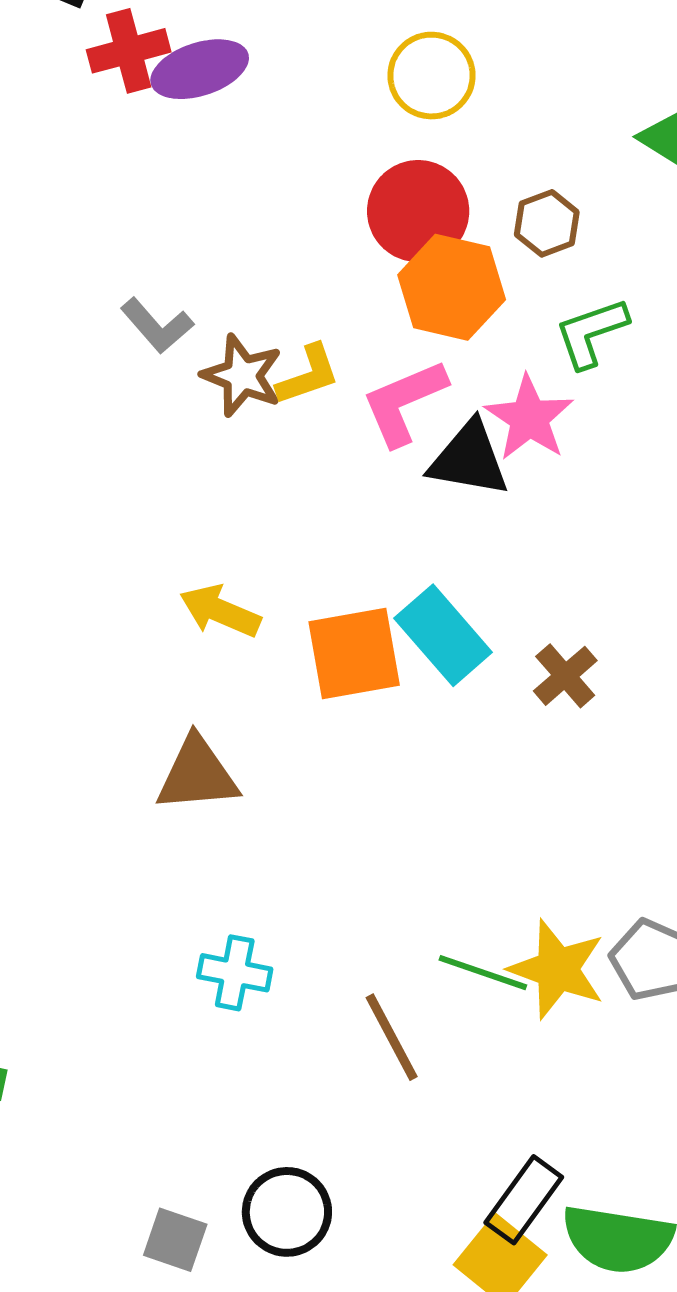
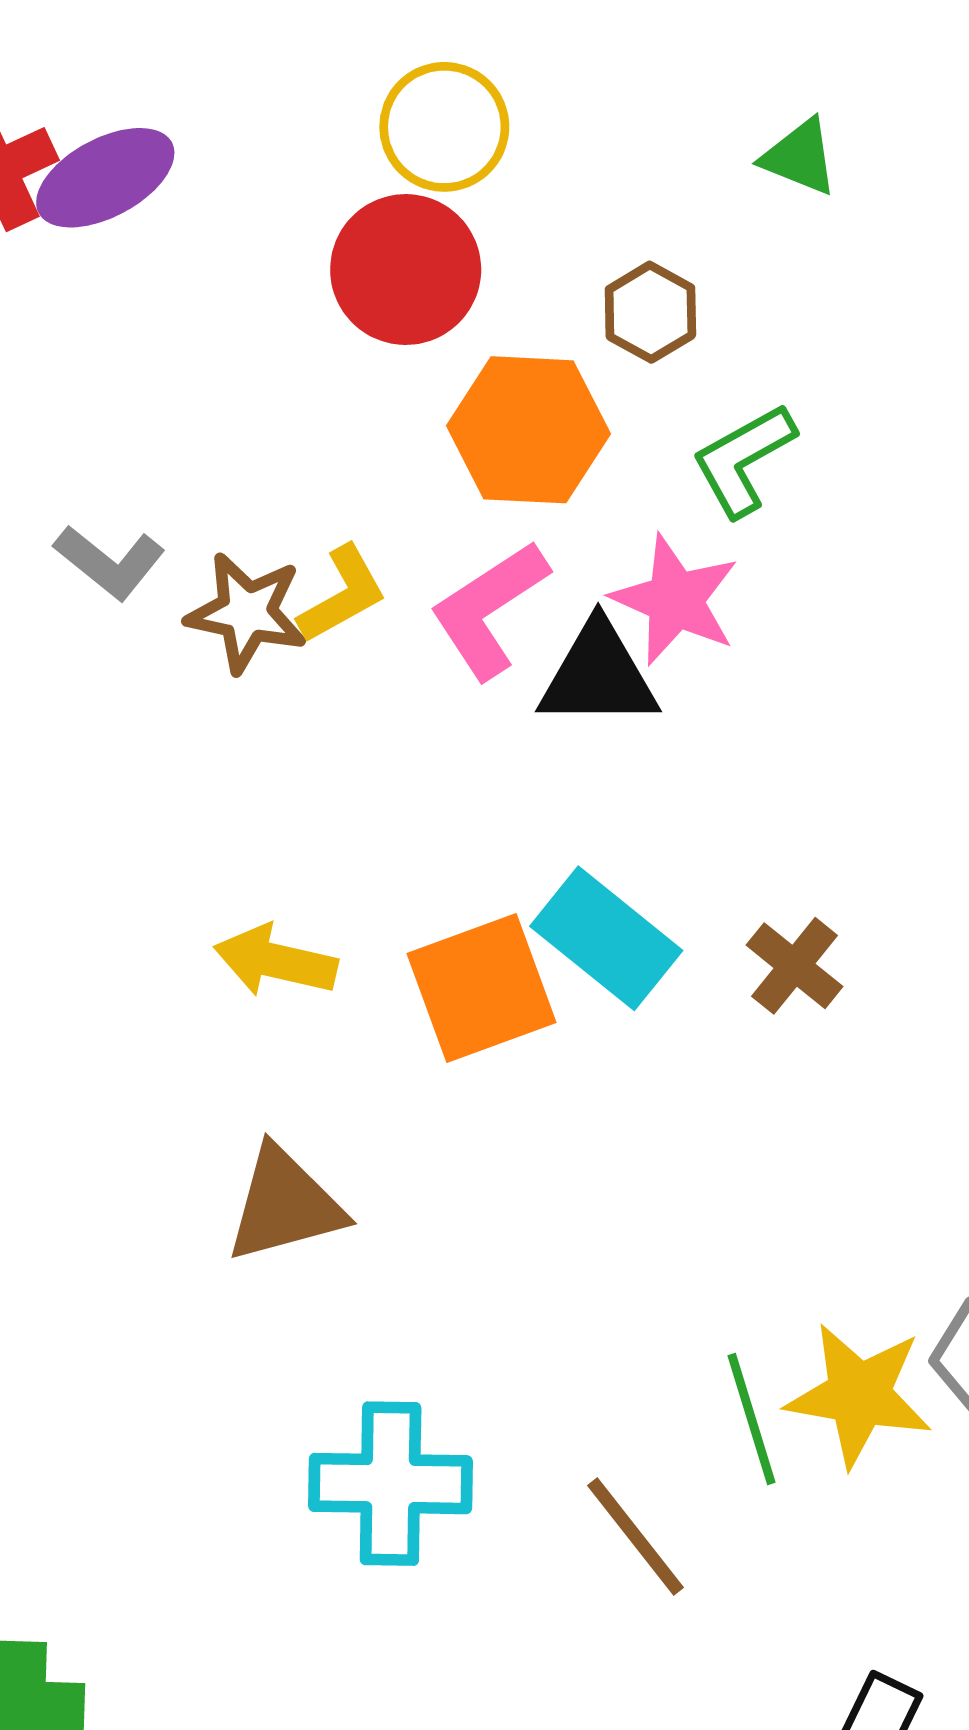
red circle: (418, 211) -> (406, 270), moved
cyan cross: (235, 973) -> (391, 1484), size x1.5
green line: (483, 973) -> (752, 1419), turned 64

